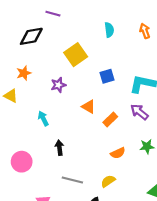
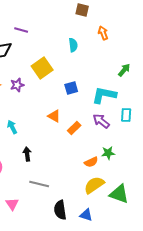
orange arrow: (145, 31) -> (103, 33), moved
purple star: (58, 85) -> (17, 85), moved
orange semicircle: (118, 153) -> (91, 162), moved
yellow semicircle: (108, 181) -> (94, 185), moved, size x1.5

